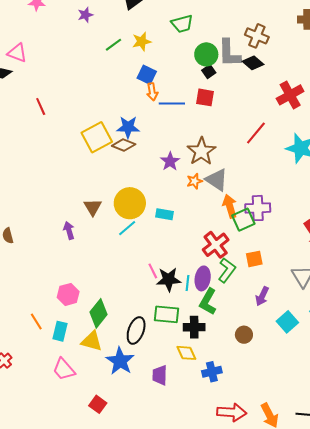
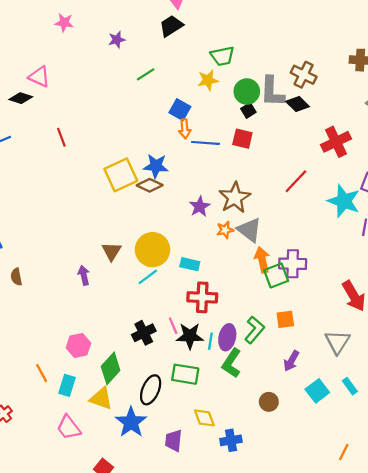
yellow star: (142, 42) -> (208, 80), moved
red cross: (216, 245) -> (202, 297), moved, turned 36
black cross: (194, 327) -> (144, 333), moved, turned -30

